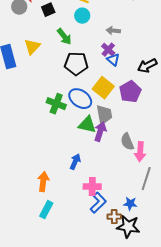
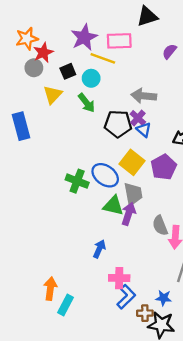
cyan circle: (82, 16) -> (91, 78), moved
gray arrow: (113, 31) -> (144, 96), size x1.5
yellow triangle: (32, 47) -> (53, 95), moved
black pentagon: (76, 64) -> (118, 124), moved
orange arrow: (43, 182) -> (50, 289), moved

